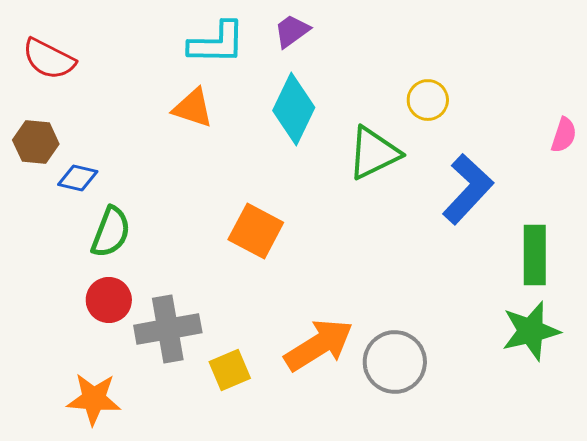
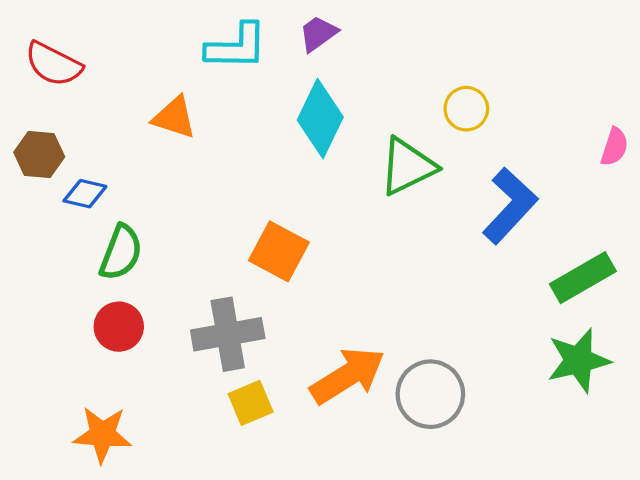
orange triangle: (193, 108) -> (174, 117), moved
green rectangle: (535, 255) -> (583, 278), turned 60
gray cross: (168, 329) -> (228, 334), moved

